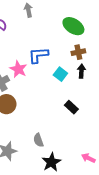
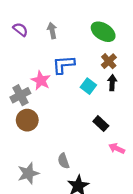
gray arrow: (28, 10) -> (52, 31), moved
brown cross: (78, 52) -> (109, 61), turned -32
pink arrow: (88, 158) -> (117, 148), moved

